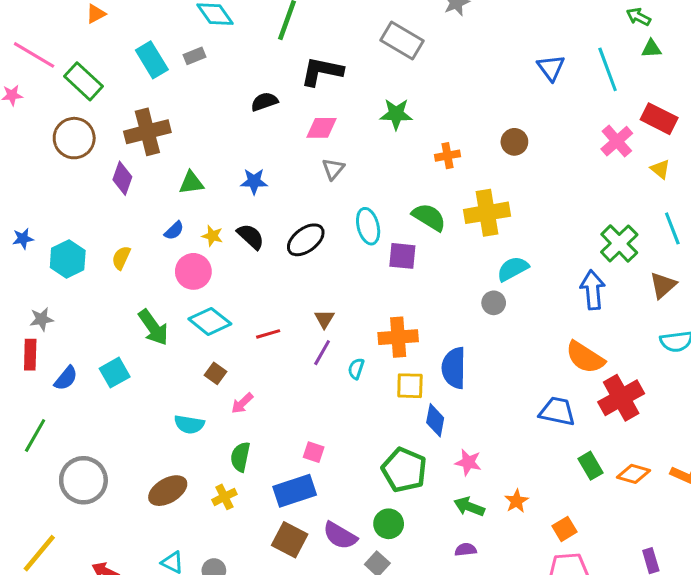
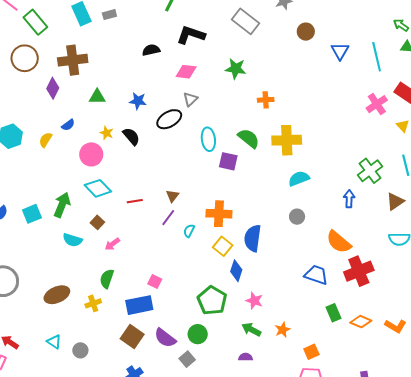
brown circle: (514, 142) -> (306, 32), moved
blue semicircle: (174, 231) -> (68, 125), moved
black ellipse: (306, 240) -> (169, 119), moved
blue arrow: (593, 290) -> (349, 199), size x0.7
gray circle: (494, 303) -> (297, 217), moved
green arrow: (153, 327) -> (62, 205), moved, turned -130
yellow square: (410, 386) -> (223, 246), turned 30
cyan semicircle: (189, 424) -> (73, 240), moved

